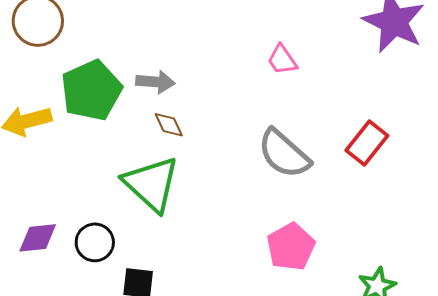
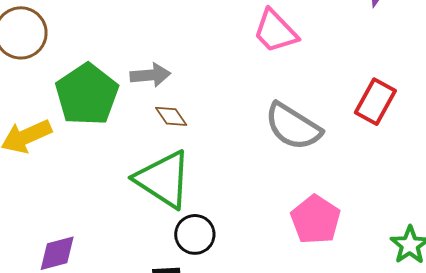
pink trapezoid: (282, 60) -> (275, 31), size x1.4
black circle: (95, 242) -> (195, 234), moved

